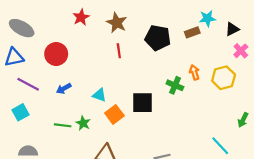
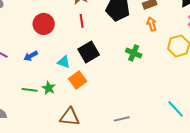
red circle: (56, 54) -> (44, 24), moved
orange arrow: (194, 72) -> (152, 24), moved
black square: (143, 103) -> (89, 52), moved, turned -30

